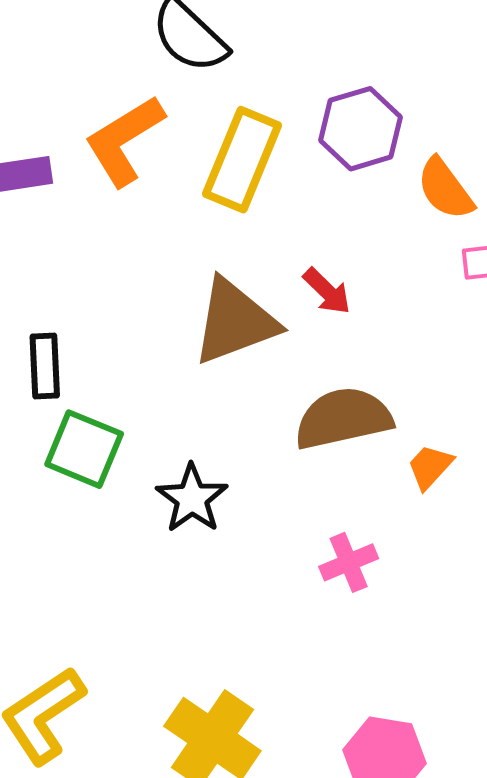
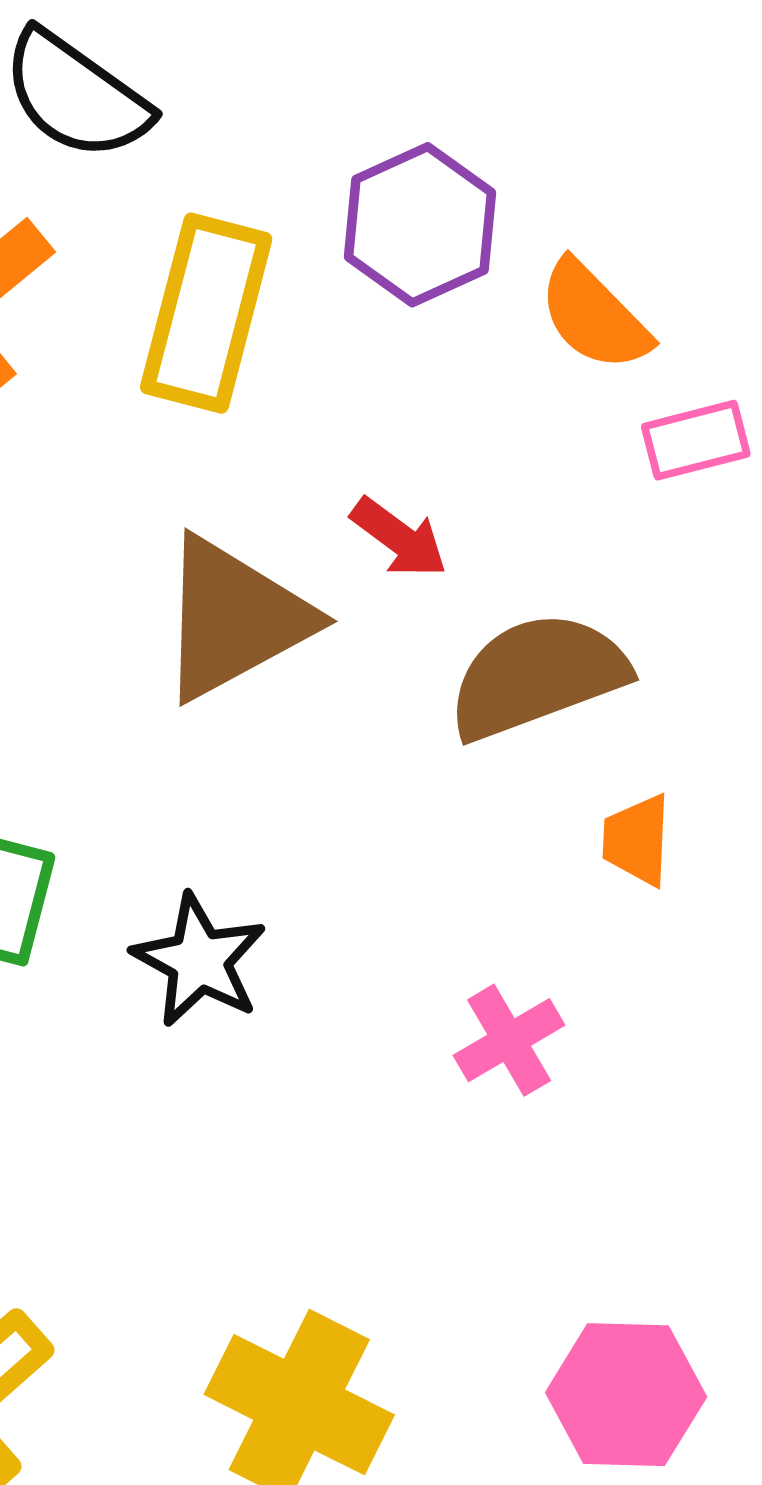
brown semicircle: (343, 418) -> (537, 676), moved
orange trapezoid: (430, 467) -> (637, 840), turned -32

